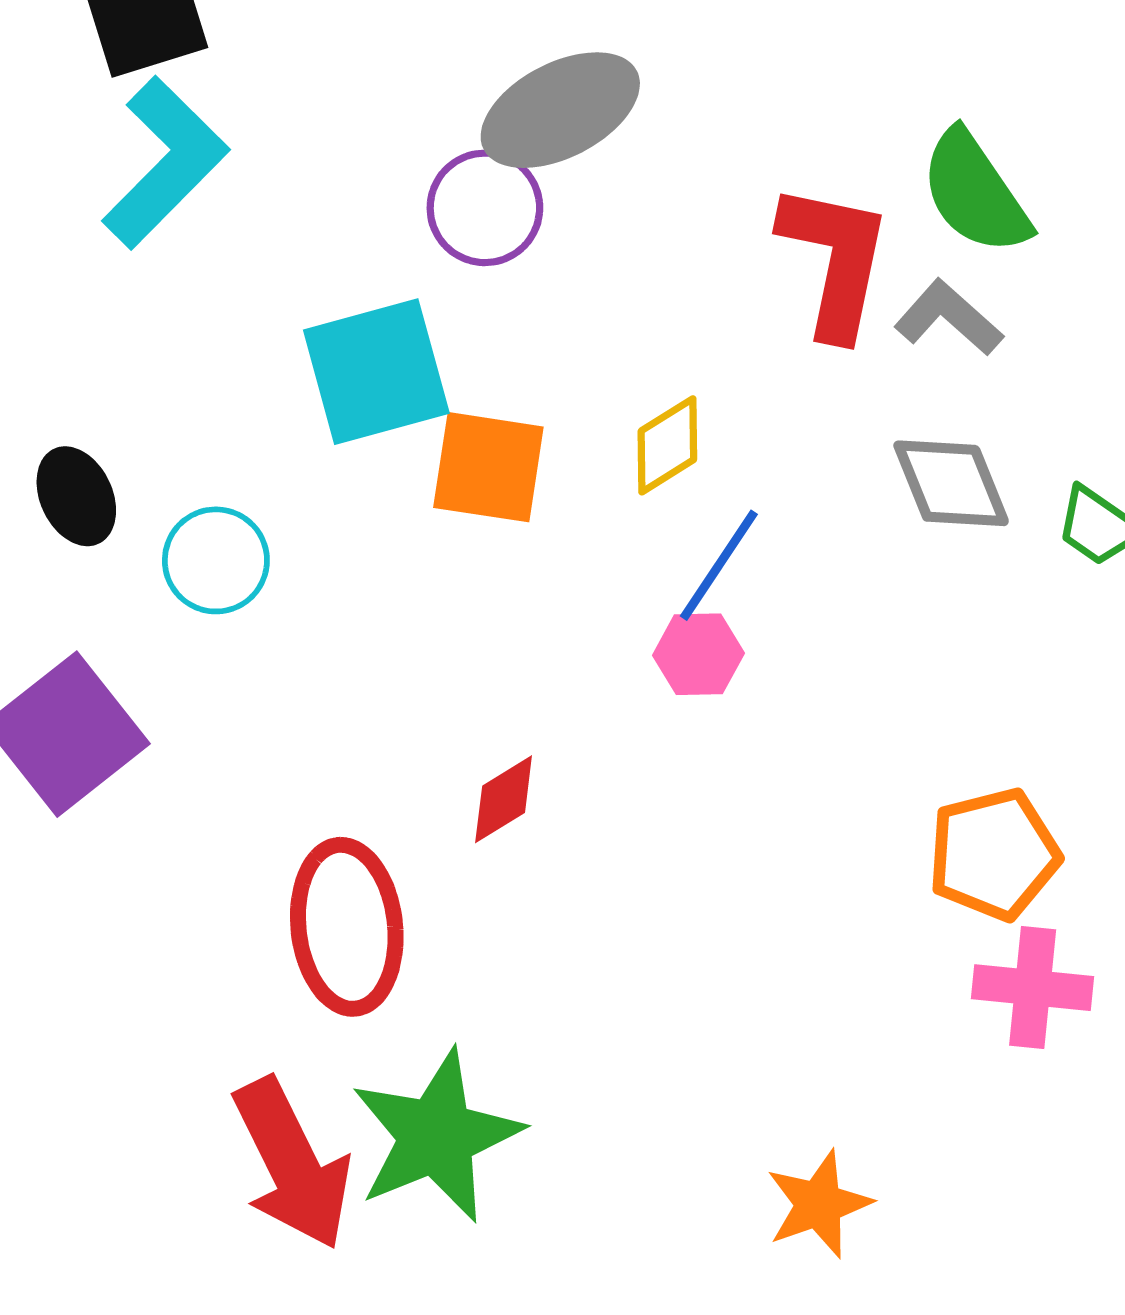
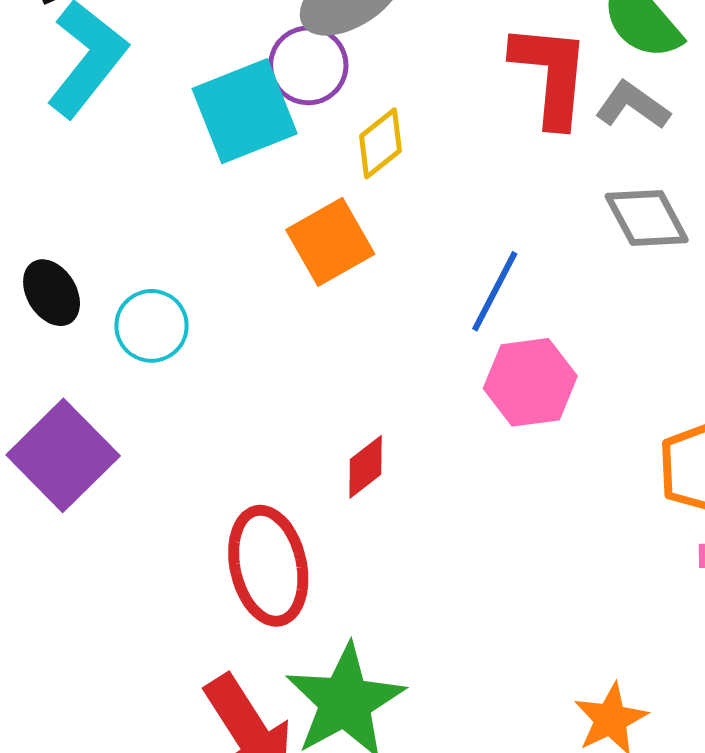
cyan square: (376, 372) -> (245, 111), moved
yellow diamond: (667, 445) -> (381, 143), moved
orange square: (488, 467) -> (330, 242), turned -32
pink hexagon: (698, 654) -> (530, 382), moved, size x1.5

